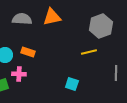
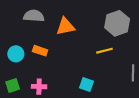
orange triangle: (52, 17) -> (65, 26), moved
pink cross: (19, 74) -> (39, 87), moved

